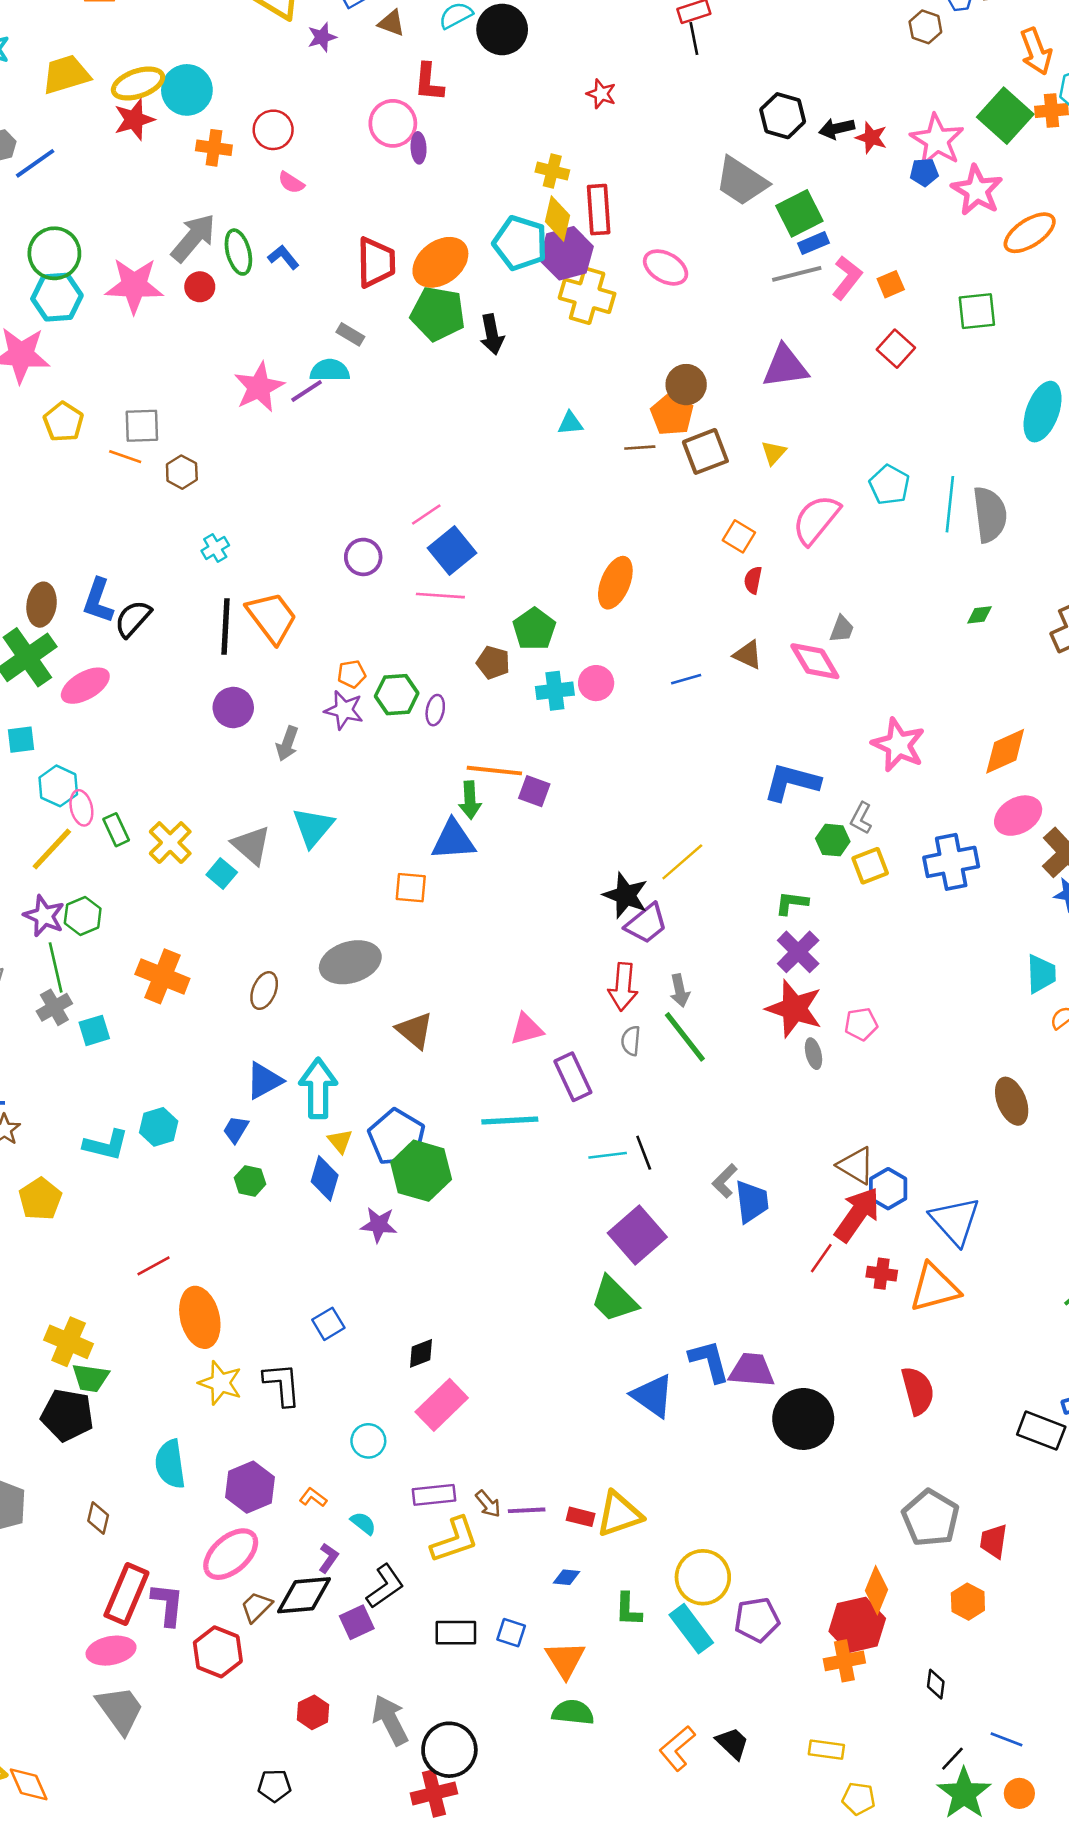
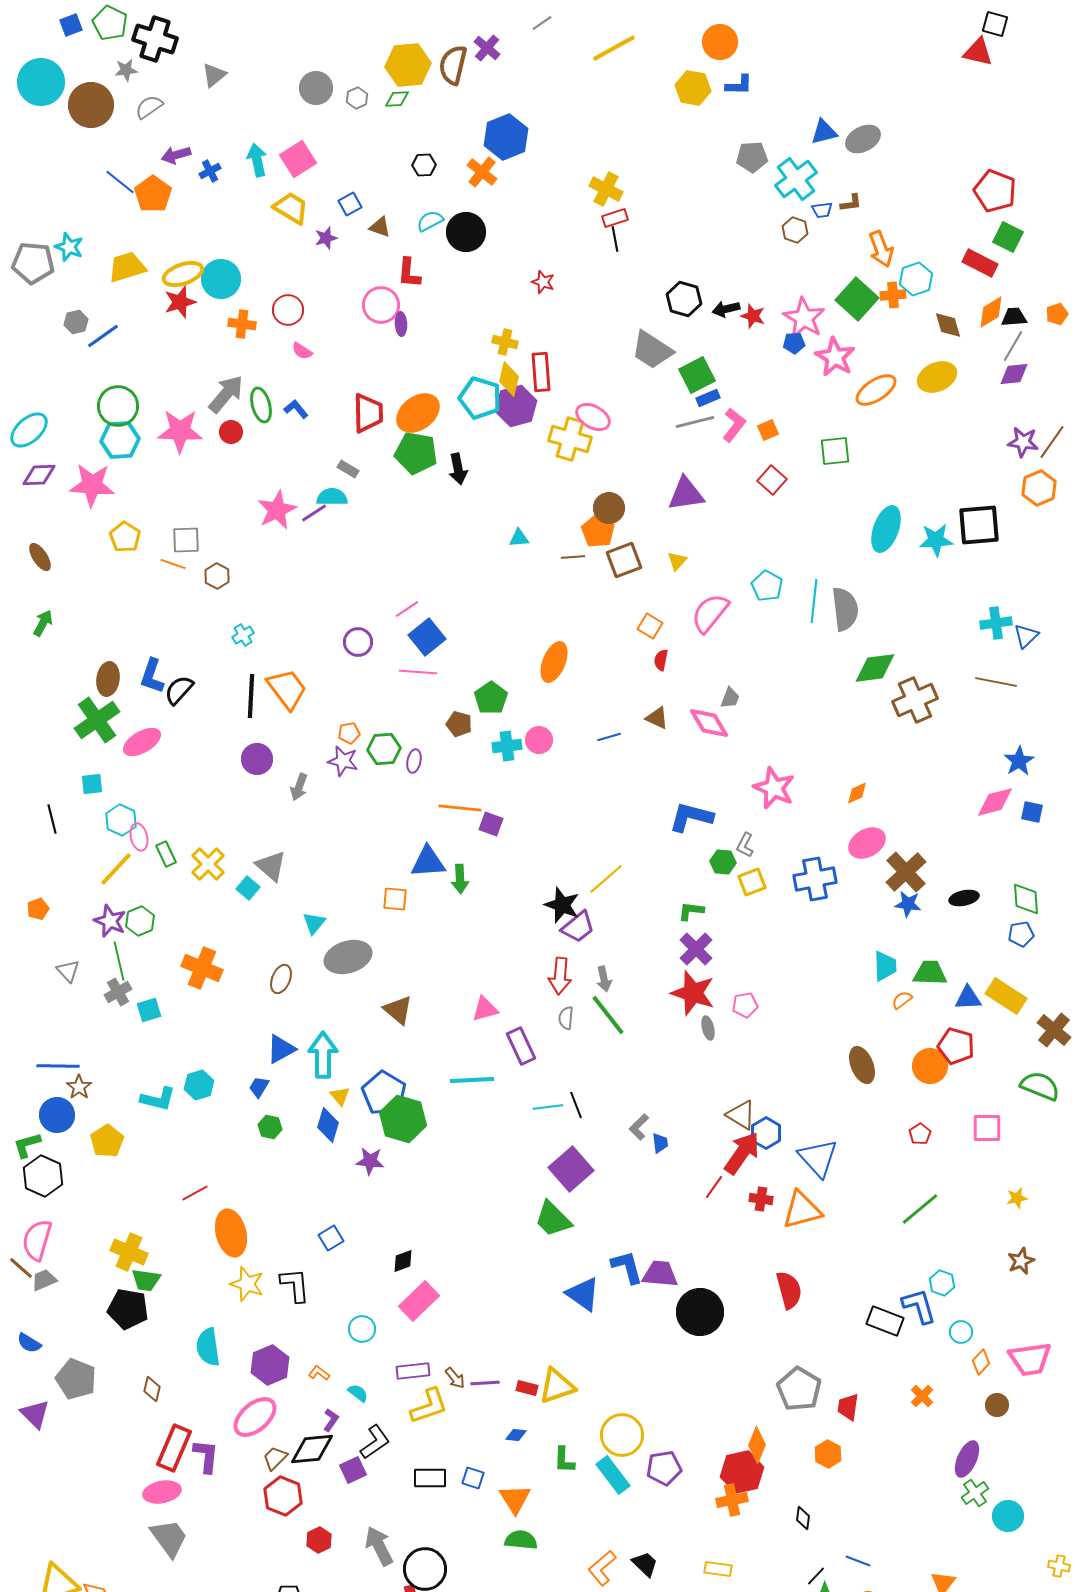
yellow cross: (587, 296) -> (570, 439), moved
green diamond: (979, 615) -> (875, 668), moved, size x2.0
orange diamond: (1005, 751) -> (857, 793), size x0.6
green arrow: (470, 800) -> (460, 879), moved
cyan triangle: (313, 827) -> (314, 923), moved, size x0.7
blue trapezoid: (752, 1202) -> (660, 1143), size x0.6
red hexagon: (218, 1652) -> (283, 1496), moved

